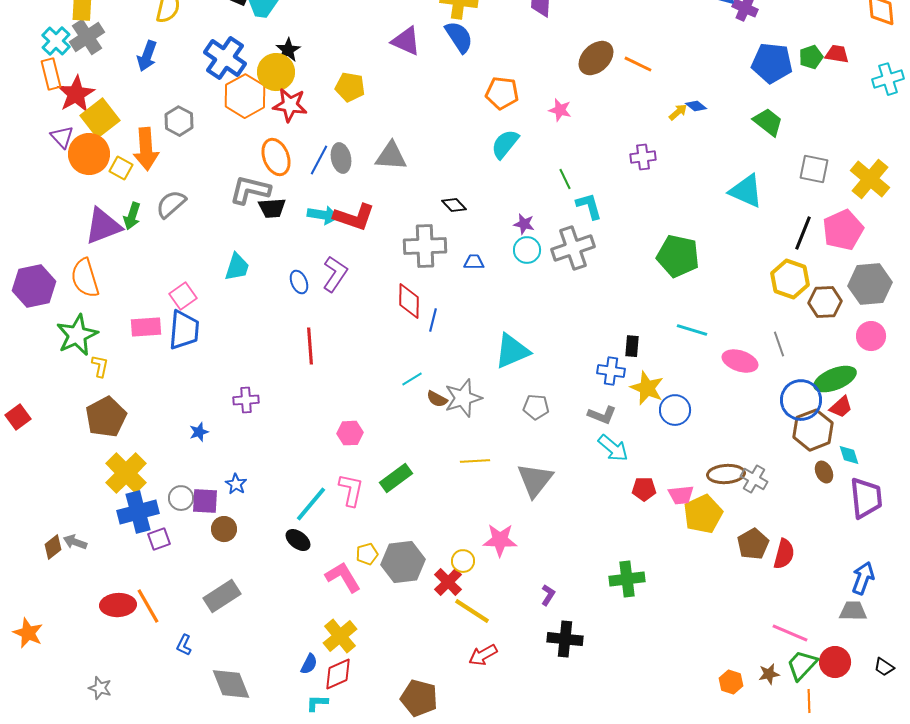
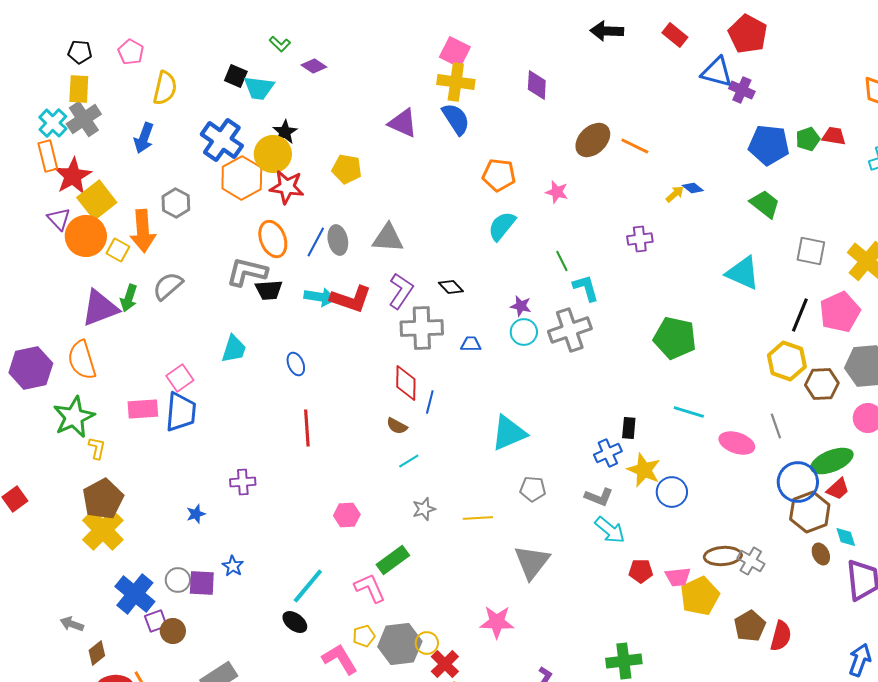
purple L-shape: (335, 274) -> (401, 291), moved
blue cross: (611, 371) -> (608, 453), turned -32
gray star: (463, 398) -> (424, 509), moved, size x0.6
brown semicircle: (437, 399) -> (397, 426), moved
yellow line: (475, 461) -> (478, 518), moved
yellow cross: (126, 473) -> (103, 530), moved
pink L-shape: (351, 490) -> (370, 588), moved, turned -36
blue cross: (138, 512) -> (135, 594), turned -36
brown circle: (224, 529) -> (173, 631), moved
brown diamond: (53, 547) -> (97, 653), moved
yellow circle: (463, 561) -> (427, 643), moved

